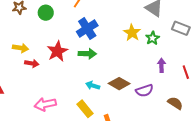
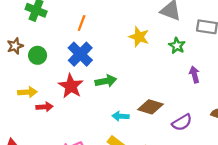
green circle: (46, 13) -> (38, 55), moved
blue cross: (87, 29) -> (80, 54), moved
yellow star: (132, 33) -> (139, 37), moved
purple semicircle: (144, 91) -> (182, 122), moved

